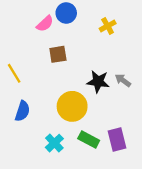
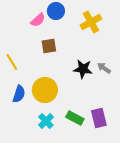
yellow cross: (108, 26) -> (91, 22), size x1.5
yellow circle: (72, 106) -> (45, 90), moved

